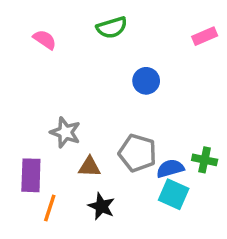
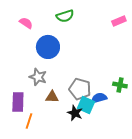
blue circle: (146, 81) -> (48, 47), moved, size x1.5
green cross: (205, 160) -> (120, 85), moved
cyan square: (174, 194) -> (86, 105), moved
black star: (101, 206) -> (75, 113), moved

